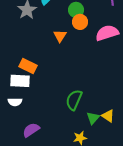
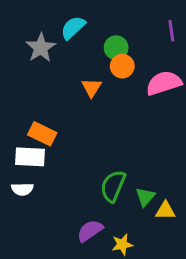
yellow triangle: (108, 116) -> (165, 211), turned -32
green triangle: (93, 118) -> (145, 197), moved
purple semicircle: (31, 130) -> (90, 231), moved

